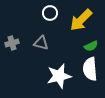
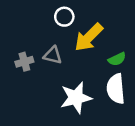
yellow arrow: (81, 20) -> (89, 37), moved
gray cross: (12, 43) -> (24, 62), moved

